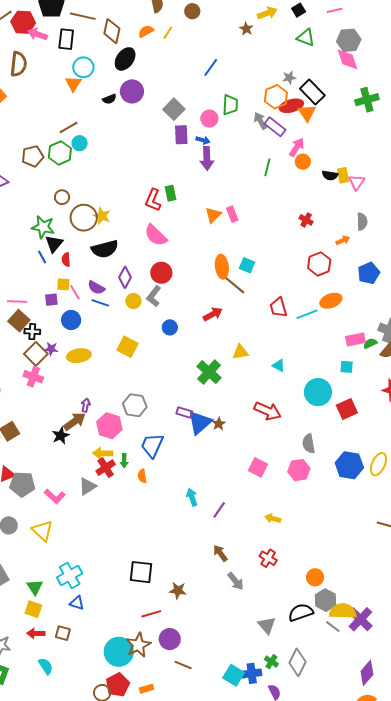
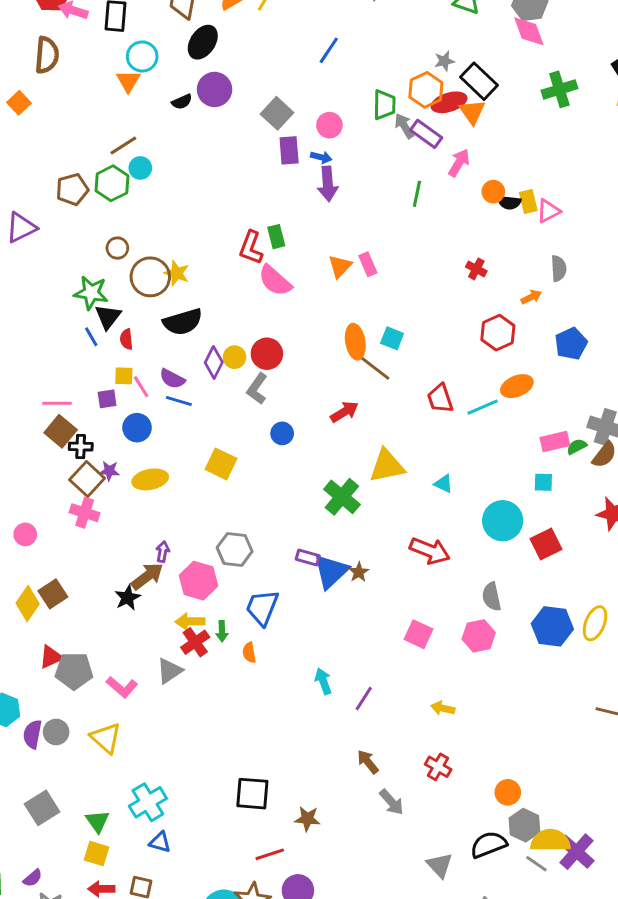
green trapezoid: (230, 105) -> (384, 105), moved
orange circle: (303, 162) -> (493, 192), moved
pink triangle: (357, 182) -> (549, 211), turned 30
pink semicircle: (156, 235) -> (275, 281), moved
yellow circle: (133, 301) -> (234, 357), moved
yellow triangle: (240, 352) -> (387, 466), size x1.5

